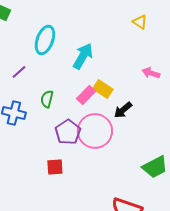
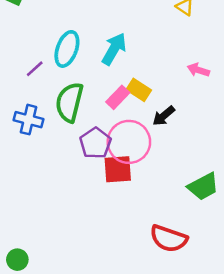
cyan ellipse: (45, 40) -> (67, 49), moved
green semicircle: (47, 99) -> (69, 102), size x1.8
red square: (55, 167) -> (118, 169), moved, size x1.4

